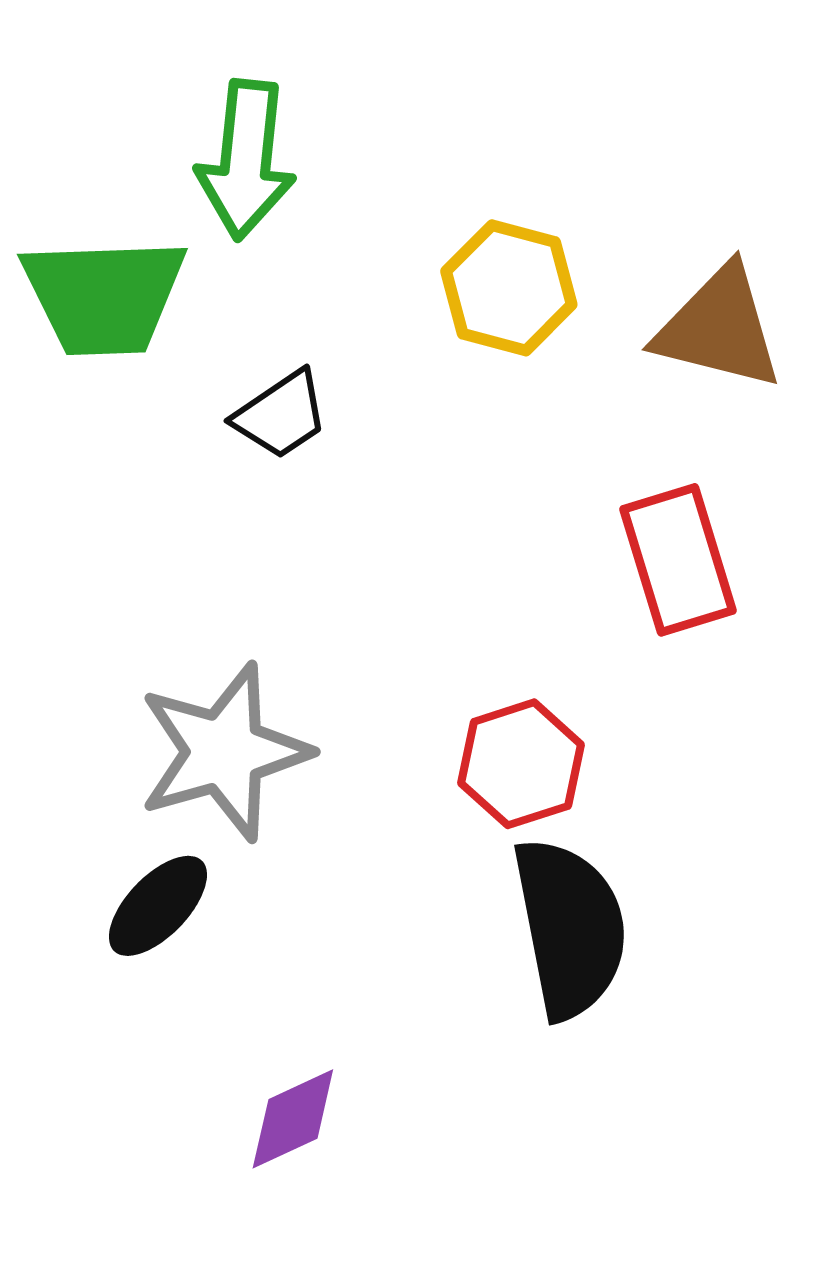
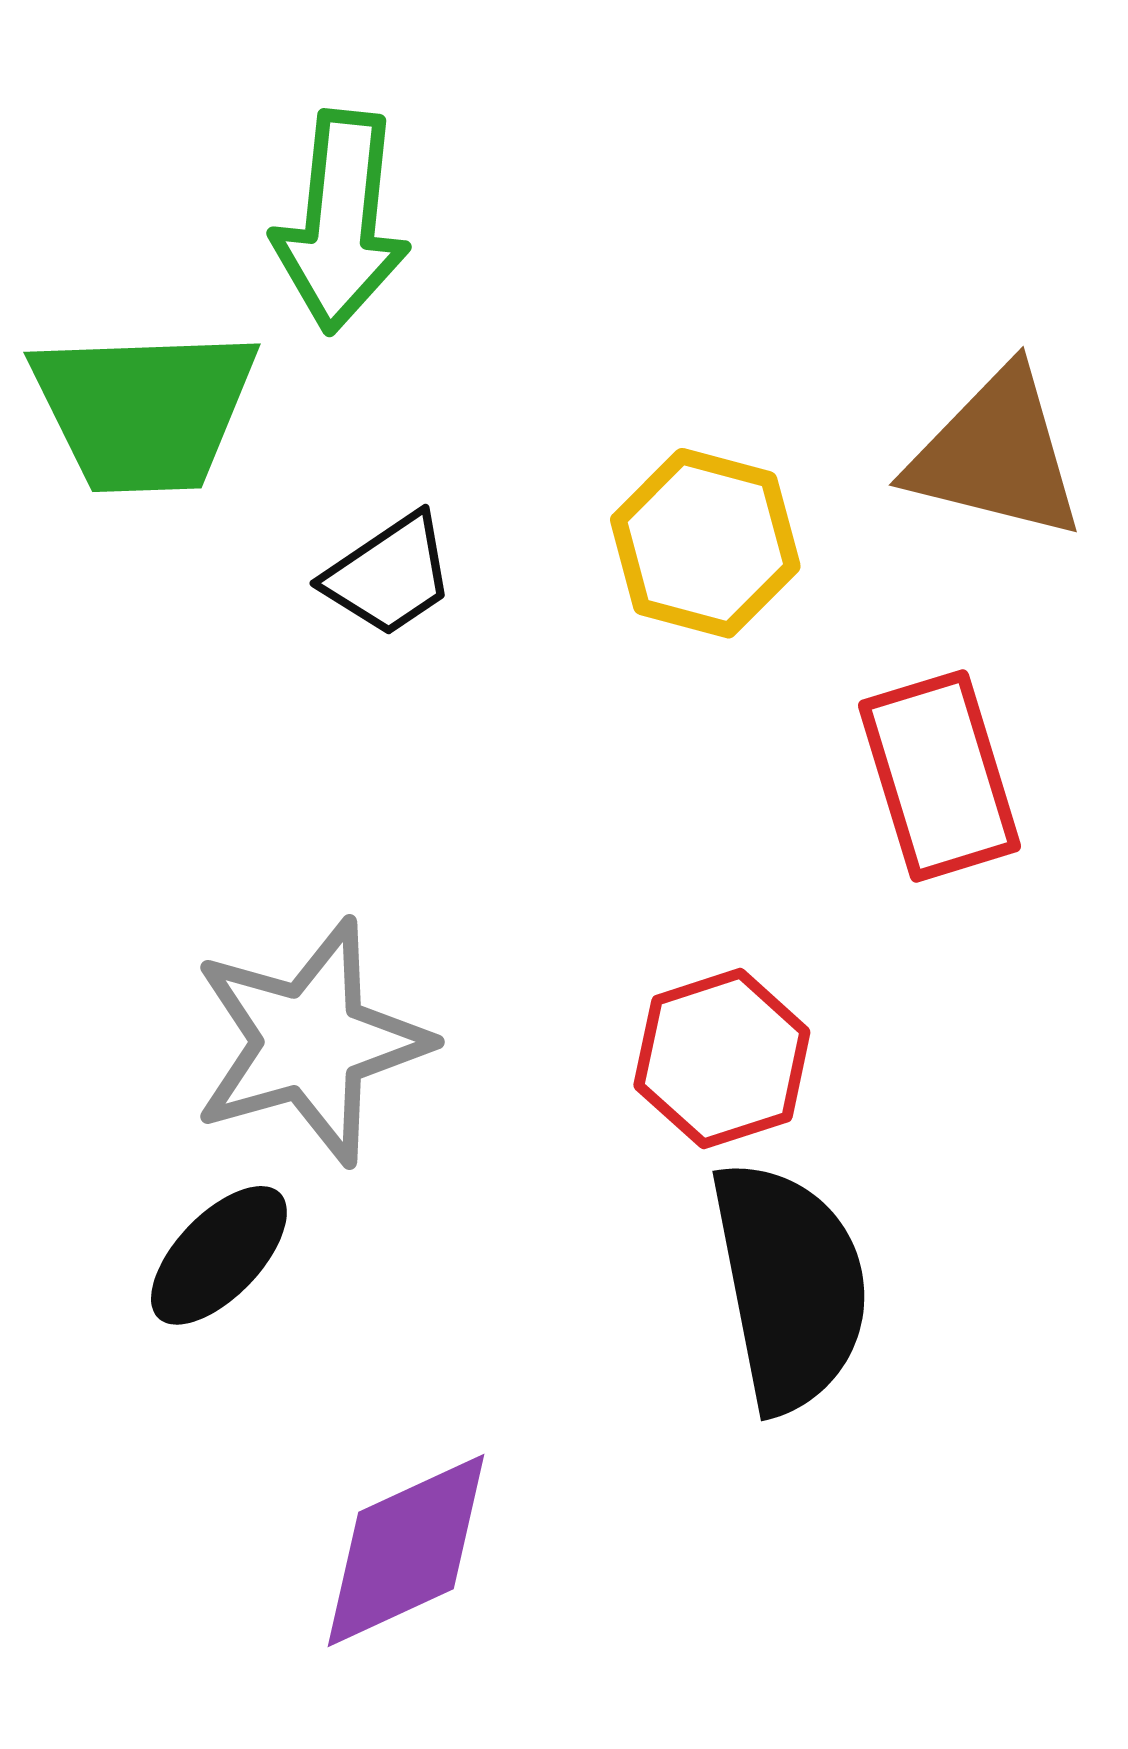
yellow hexagon: (509, 288) -> (705, 543), moved
purple diamond: (293, 1119) -> (406, 1550), size x1.4

